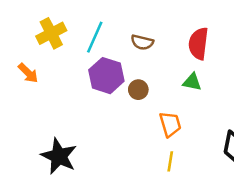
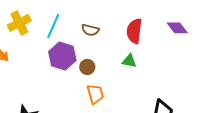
orange trapezoid: (170, 124) -> (95, 94), moved

